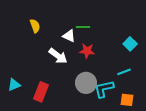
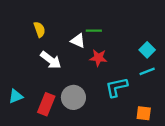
white arrow: (58, 56) -> (51, 60), moved
cyan line: (124, 72) -> (147, 71), moved
gray circle: (86, 83) -> (73, 97), moved
cyan L-shape: (104, 89) -> (116, 87), moved

